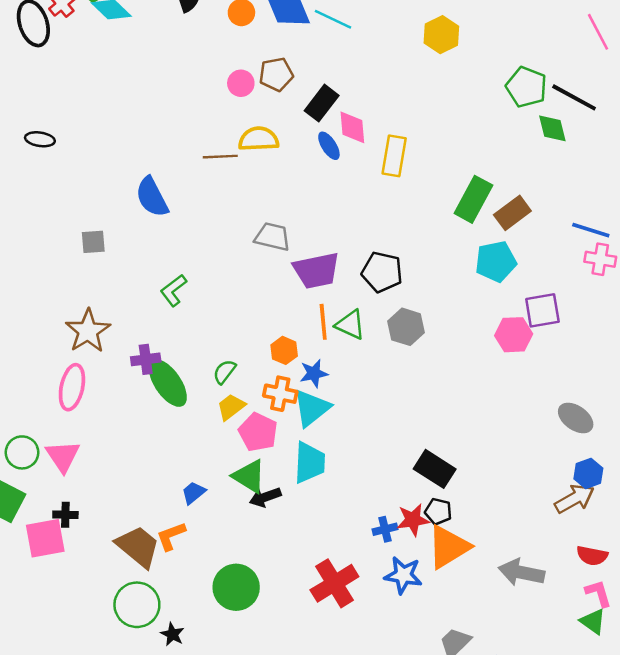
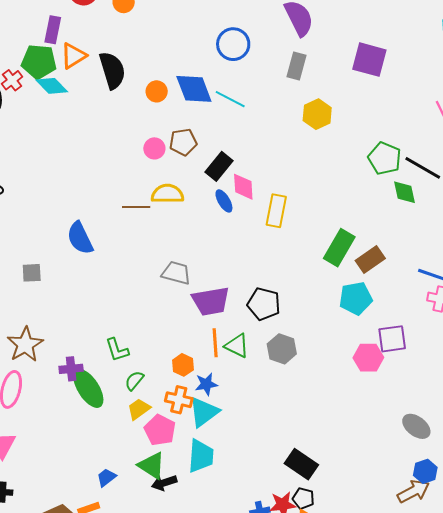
green L-shape: (174, 290) -> (117, 350), moved, turned -72

